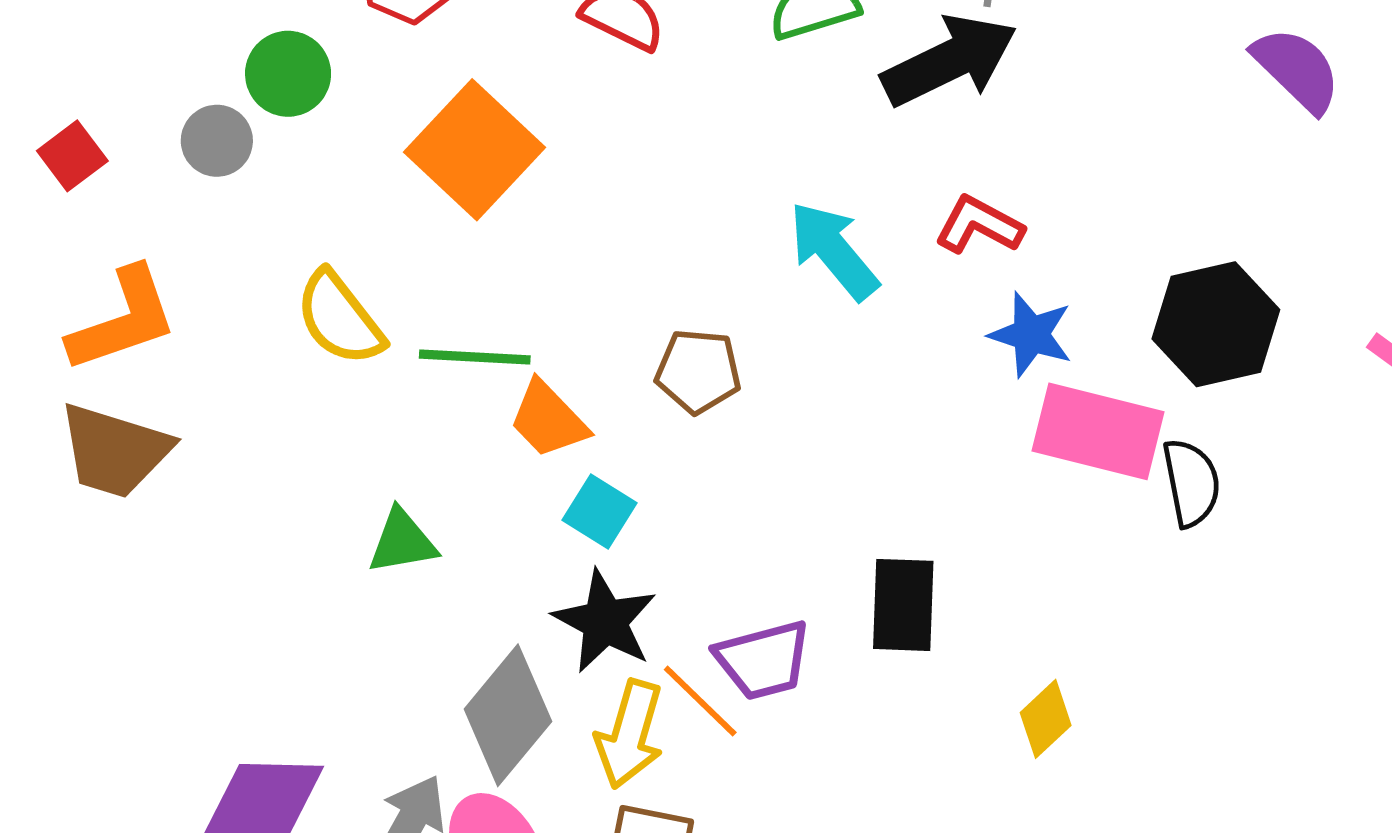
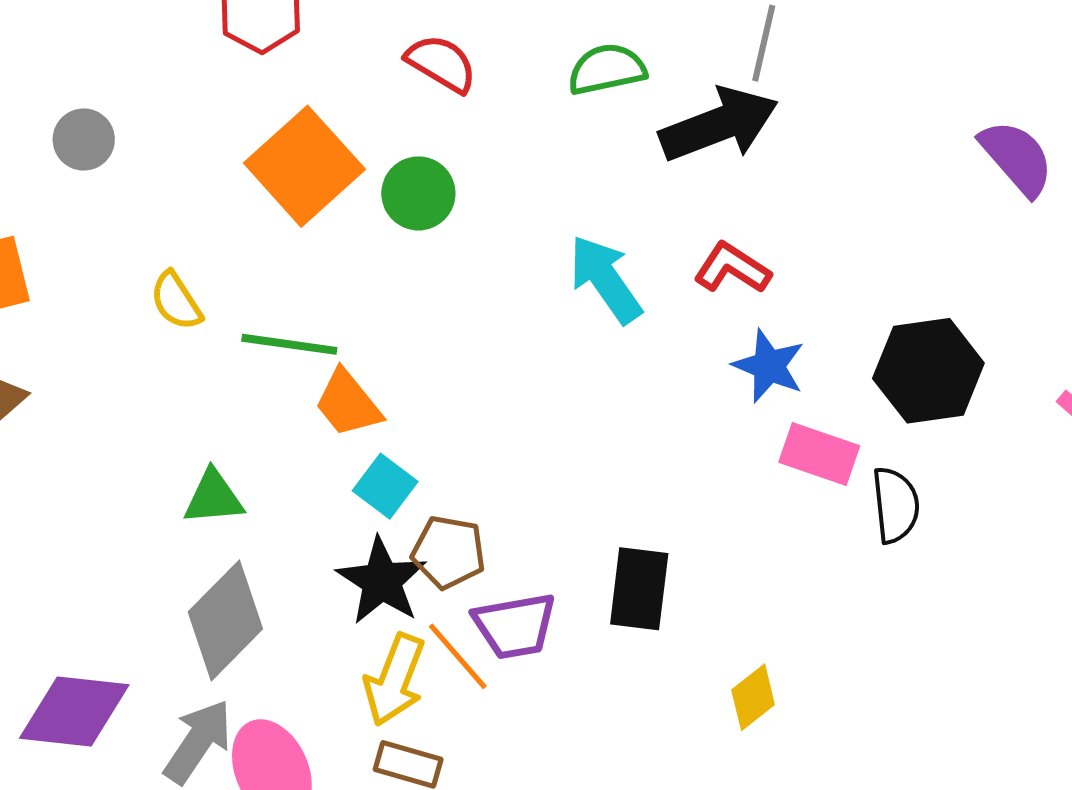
green circle: (288, 74) -> (418, 193), moved
yellow semicircle: (340, 318) -> (176, 301), size x0.7
brown pentagon: (698, 371) -> (449, 552), moved
pink rectangle: (1098, 431) -> (819, 454), size x0.7
gray diamond: (508, 715) -> (225, 620), moved

